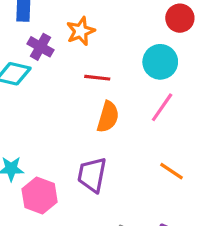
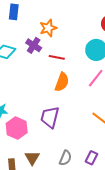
purple cross: (40, 47) -> (34, 45), moved

